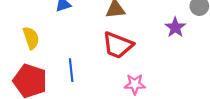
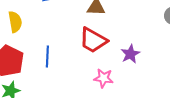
purple star: (175, 27) -> (130, 54), moved

